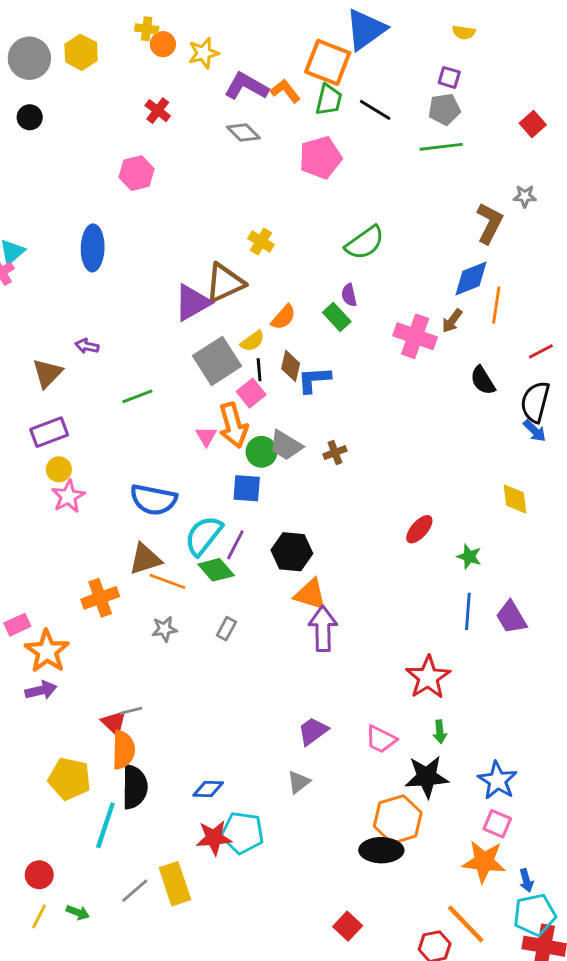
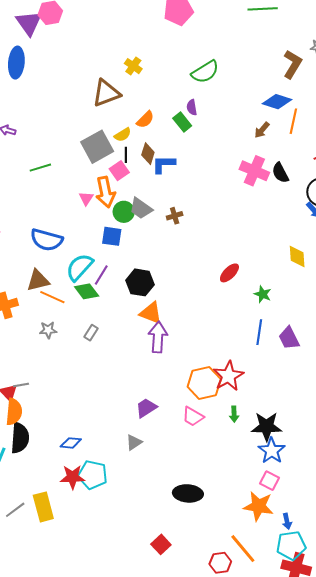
blue diamond: (471, 278) -> (277, 102), turned 36
purple triangle: (192, 303) -> (29, 23), moved, turned -40
pink cross: (415, 336) -> (254, 171), moved
black star: (427, 777) -> (267, 426), moved
orange hexagon: (398, 819) -> (204, 383), moved

